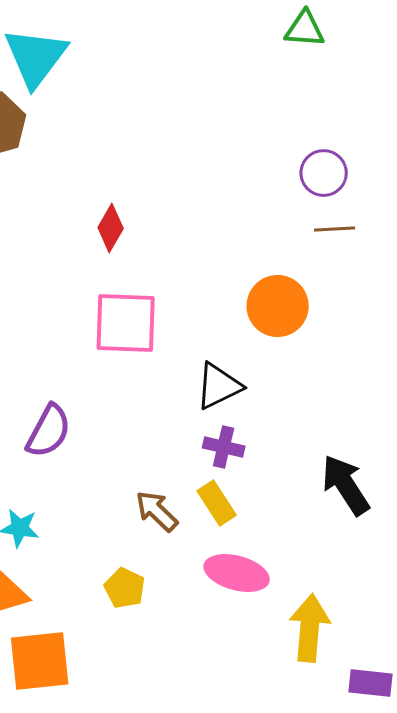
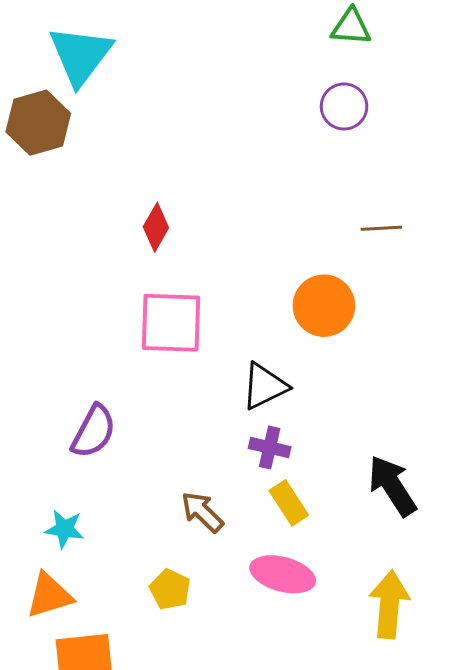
purple circle: (324, 173) -> (344, 106), moved
yellow rectangle: (217, 503) -> (289, 503), moved
yellow arrow: (310, 628) -> (389, 604), moved

